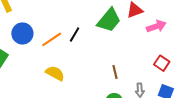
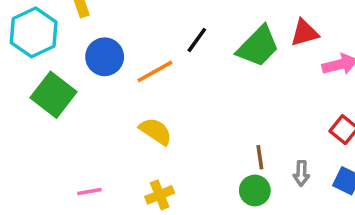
black line: (75, 34) -> (197, 40), moved
brown line: (115, 72) -> (260, 157), moved

